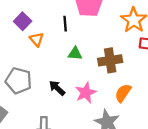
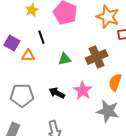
black line: (65, 24) -> (41, 37), moved
orange triangle: (37, 39) -> (28, 56), turned -32

